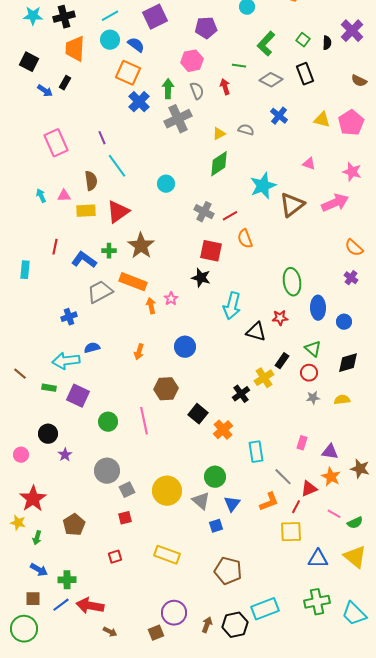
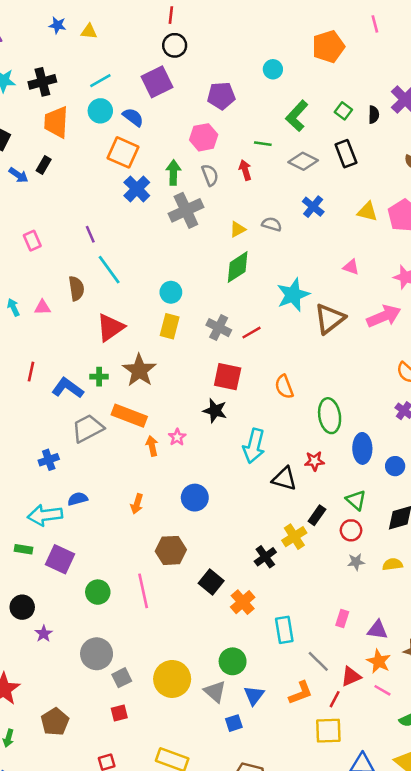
pink rectangle: (56, 143) -> (32, 241), size x0.6
yellow rectangle: (86, 211) -> (170, 326), moved, turned -72
orange semicircle: (245, 239) -> (284, 387), moved
pink line: (334, 514) -> (382, 690), moved

